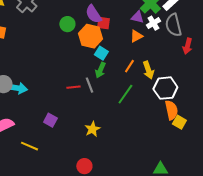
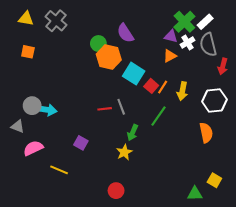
red square: (103, 23) -> (151, 86), moved, turned 32
orange hexagon: (90, 36) -> (109, 57), moved
cyan square: (101, 53) -> (134, 74), size x1.5
green arrow: (100, 70) -> (133, 133), moved
yellow arrow: (148, 70) -> (182, 91), turned 30
white hexagon: (165, 88) -> (214, 100), moved
yellow square: (179, 122) -> (214, 180), moved

